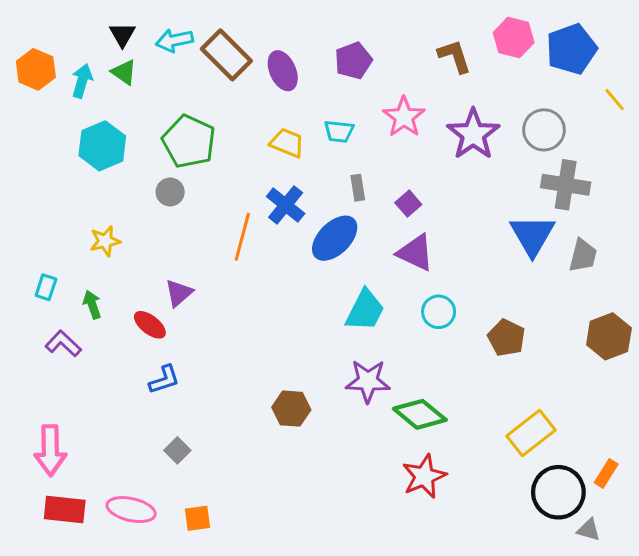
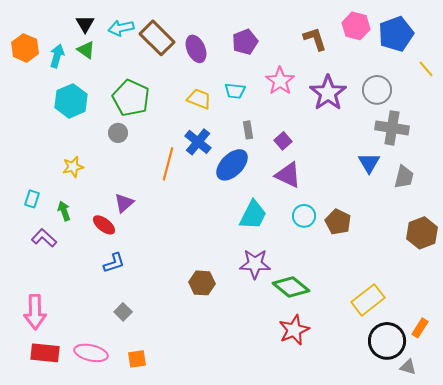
blue triangle: (532, 235) -> (369, 163), size x0.7
brown pentagon: (506, 338) -> (338, 222), moved

